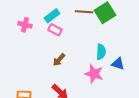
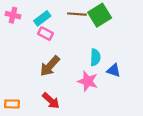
pink cross: (25, 25) -> (13, 15), moved
brown arrow: (59, 60) -> (50, 66), size x1.5

